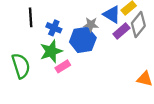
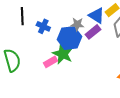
purple rectangle: (121, 31) -> (93, 32), moved
green star: (51, 51) -> (63, 54), moved, turned -30

